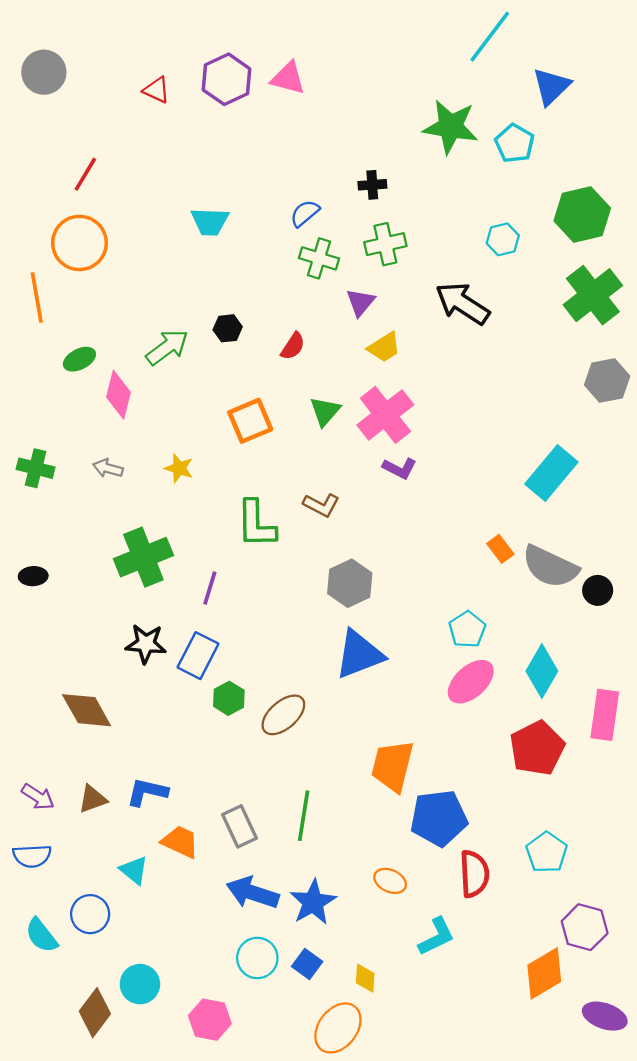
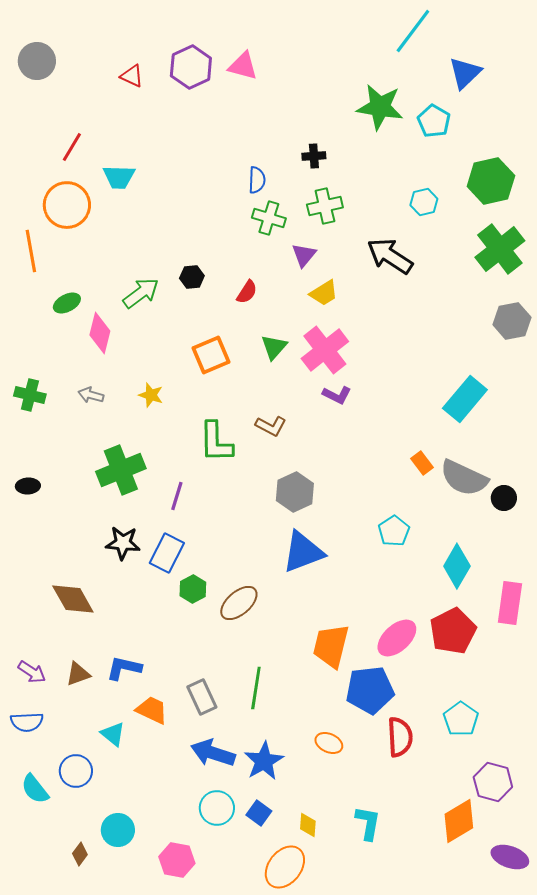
blue semicircle: (305, 213) -> (257, 180), turned 132
cyan trapezoid: (210, 222) -> (119, 177), moved
pink ellipse: (471, 682) -> (397, 638), moved
cyan L-shape: (436, 937) -> (368, 823), moved, turned -54
brown diamond: (95, 1013) -> (80, 854), size x0.6

